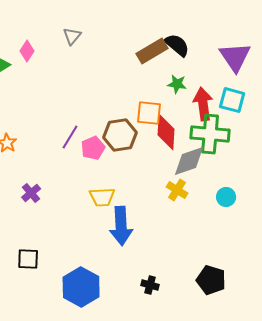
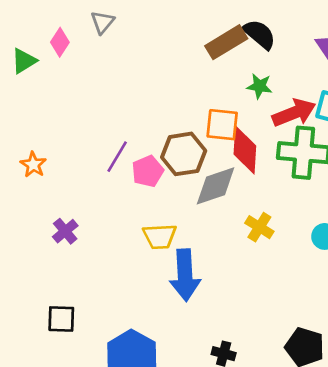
gray triangle: (72, 36) -> (102, 22), moved
red arrow: (203, 104) -> (294, 113), turned 76
gray diamond: (189, 161) -> (216, 186), moved

